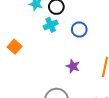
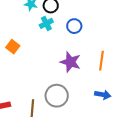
purple star: (73, 66) -> (70, 62), size x1.5

